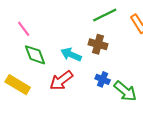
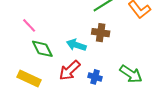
blue cross: (103, 79) -> (95, 77), moved

